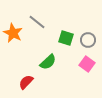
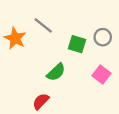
gray circle: (88, 40) -> (103, 37), moved
red semicircle: (26, 82) -> (41, 101), moved

